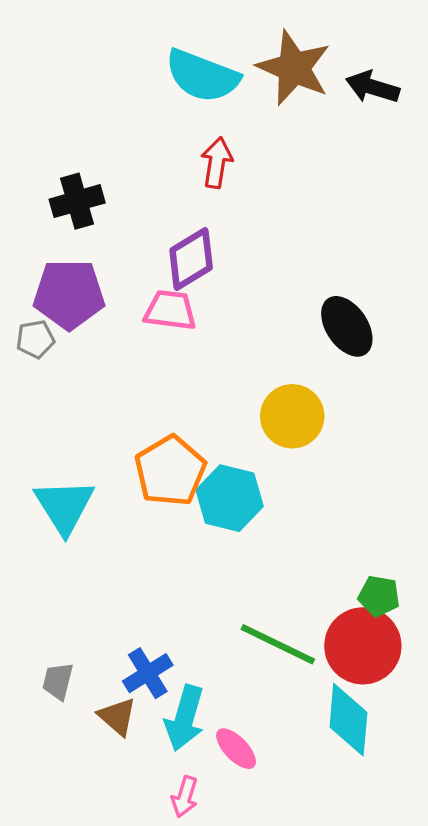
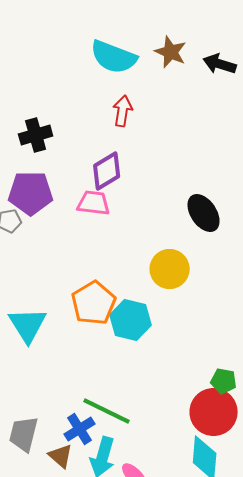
brown star: (294, 68) -> (171, 52), size x0.7
green line: (278, 644) -> (107, 411), moved
gray trapezoid: (58, 681) -> (24, 434), size x1.5

